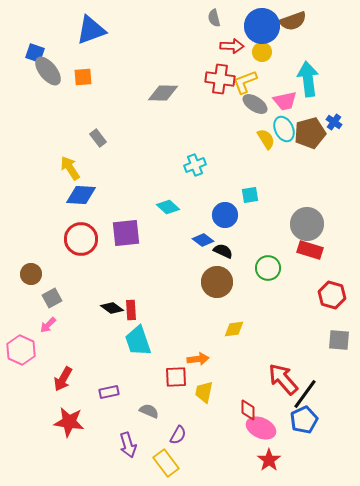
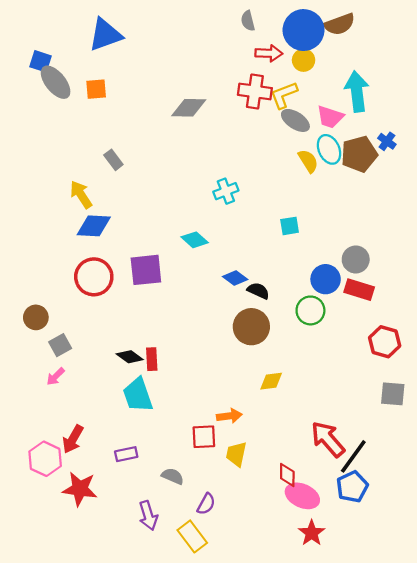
pink trapezoid: (285, 101) -> (330, 117), turned 30
blue circle: (225, 215) -> (326, 279), moved
gray circle: (307, 224) -> (356, 259), size x0.7
cyan trapezoid: (138, 341) -> (138, 395), moved
pink hexagon: (21, 350) -> (45, 459), moved

